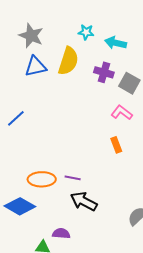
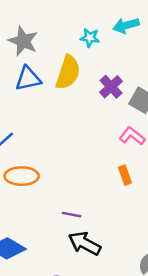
cyan arrow: (116, 43) -> (126, 25), moved, turned -30
purple cross: (104, 72) -> (111, 87), turned 30
orange ellipse: (42, 179) -> (22, 176), moved

